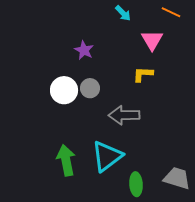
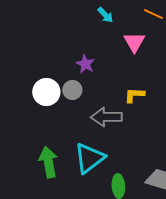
purple star: (84, 50) -> (85, 64), moved
yellow L-shape: (143, 74) -> (134, 95), moved

